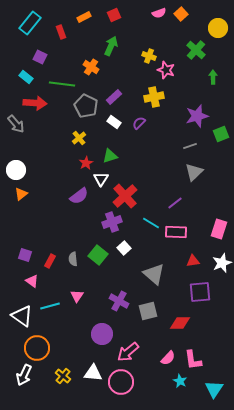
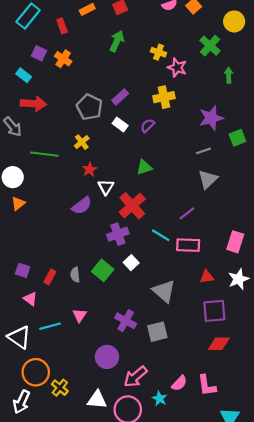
orange cross: (91, 67) -> (63, 59), moved
green line: (62, 84) -> (44, 154), moved
green triangle: (110, 156) -> (144, 167), moved
red diamond: (180, 323) -> (219, 344), moved
yellow cross: (63, 376) -> (60, 388), moved
cyan star: (180, 381) -> (160, 399), moved

